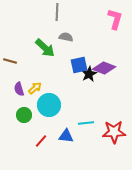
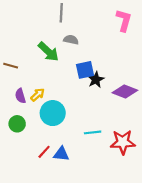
purple diamond: (104, 68) -> (125, 92), moved
green circle: (24, 115) -> (17, 124), moved
blue triangle: (66, 136) -> (61, 154), moved

